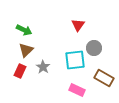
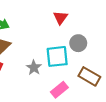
gray star: (43, 67) -> (34, 68), moved
pink rectangle: (77, 90) -> (59, 90), turned -63

